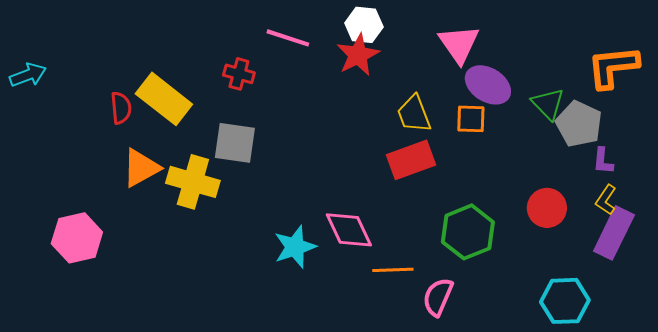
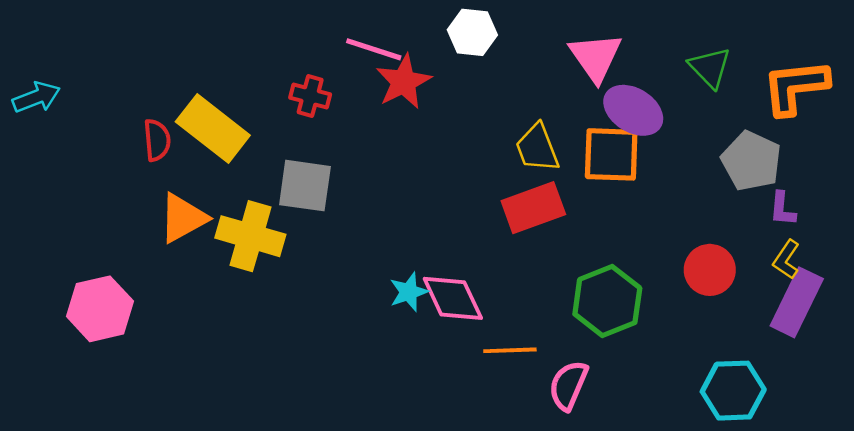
red star: (358, 55) -> (404, 82), moved
green triangle: (548, 104) -> (710, 67), moved
orange square: (471, 119) -> (611, 154), size x1.5
cyan star: (295, 247) -> (409, 292), moved, size x0.7

